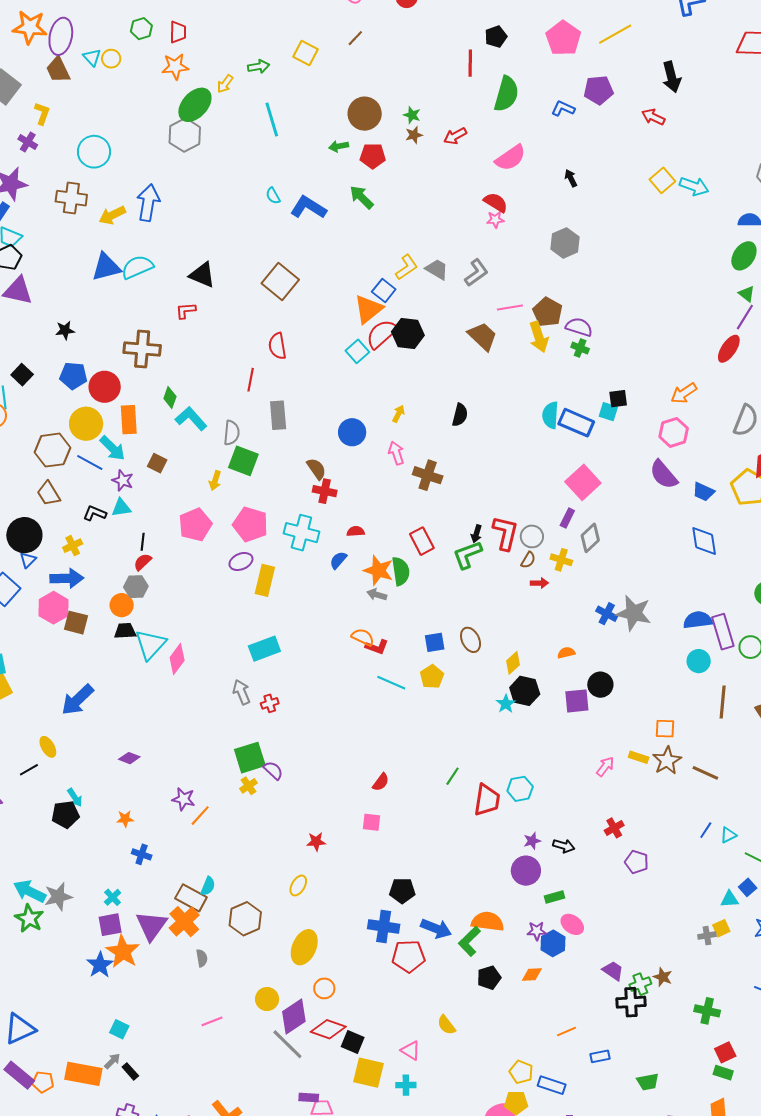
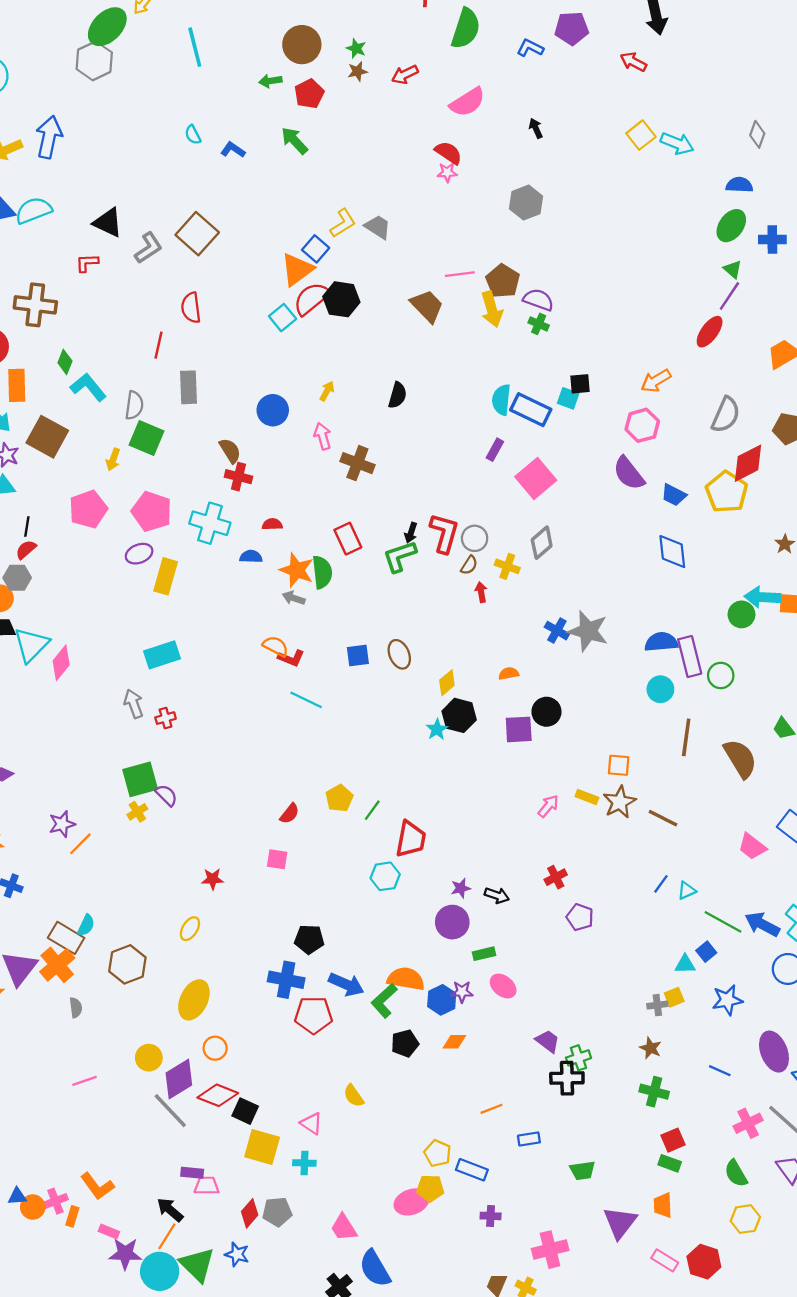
red pentagon: (373, 156) -> (309, 94), turned -30
blue L-shape: (308, 207) -> (233, 150), size x0.6
gray L-shape: (476, 273) -> (148, 248), moved
brown square: (157, 463) -> (47, 437), size x1.8
purple rectangle: (567, 518) -> (495, 450), moved
blue semicircle: (338, 560) -> (251, 557), turned 48
red arrow: (539, 583) -> (481, 592), turned -102
yellow pentagon: (432, 677) -> (339, 798), moved
cyan hexagon: (520, 789) -> (385, 876), moved
purple star: (183, 799) -> (62, 824), turned -30
blue hexagon: (553, 943) -> (442, 1000), moved
brown star: (663, 977) -> (651, 1048), moved

